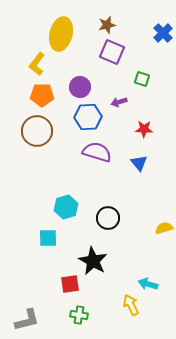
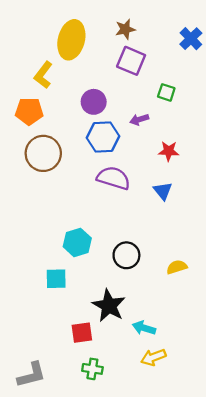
orange pentagon: (42, 95) -> (29, 111), moved
yellow semicircle: (164, 228) -> (177, 267), moved
cyan arrow: (148, 284) -> (144, 328), moved
yellow arrow: (131, 305) -> (153, 357), turned -85

